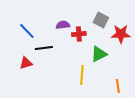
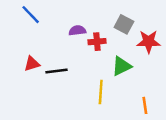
blue line: (27, 31) -> (31, 15), moved
black line: (44, 48) -> (56, 71), moved
red triangle: (26, 63) -> (32, 64), moved

